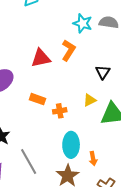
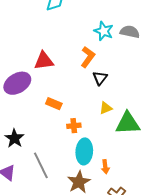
red triangle: (41, 58) -> (44, 61), moved
black triangle: (103, 72) -> (100, 78), moved
orange cross: (60, 111) -> (74, 126), moved

